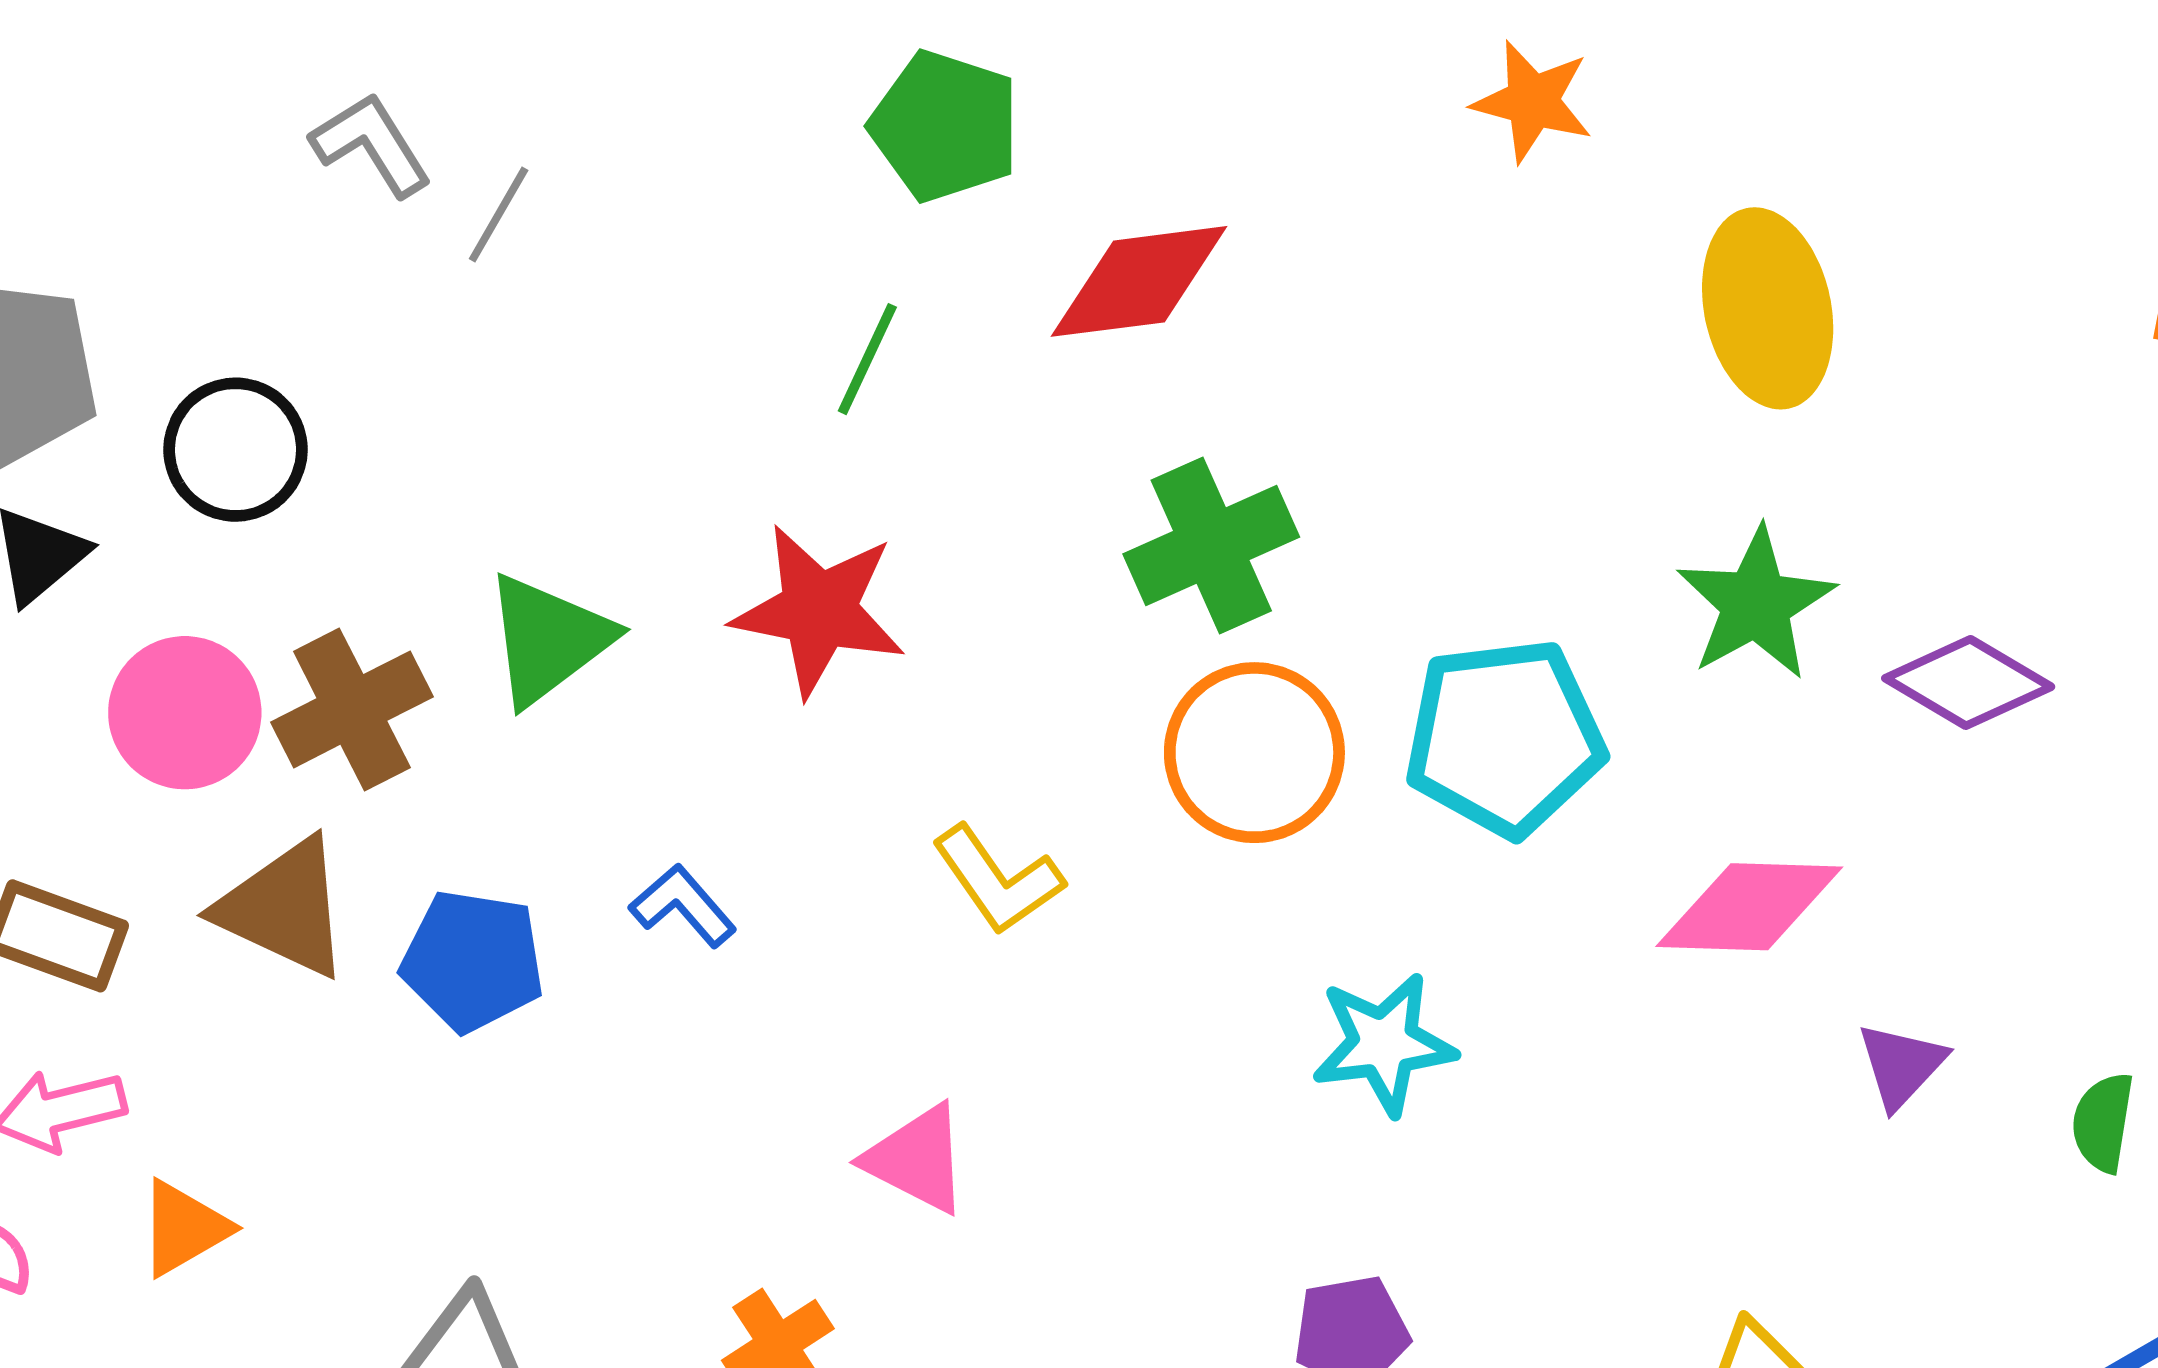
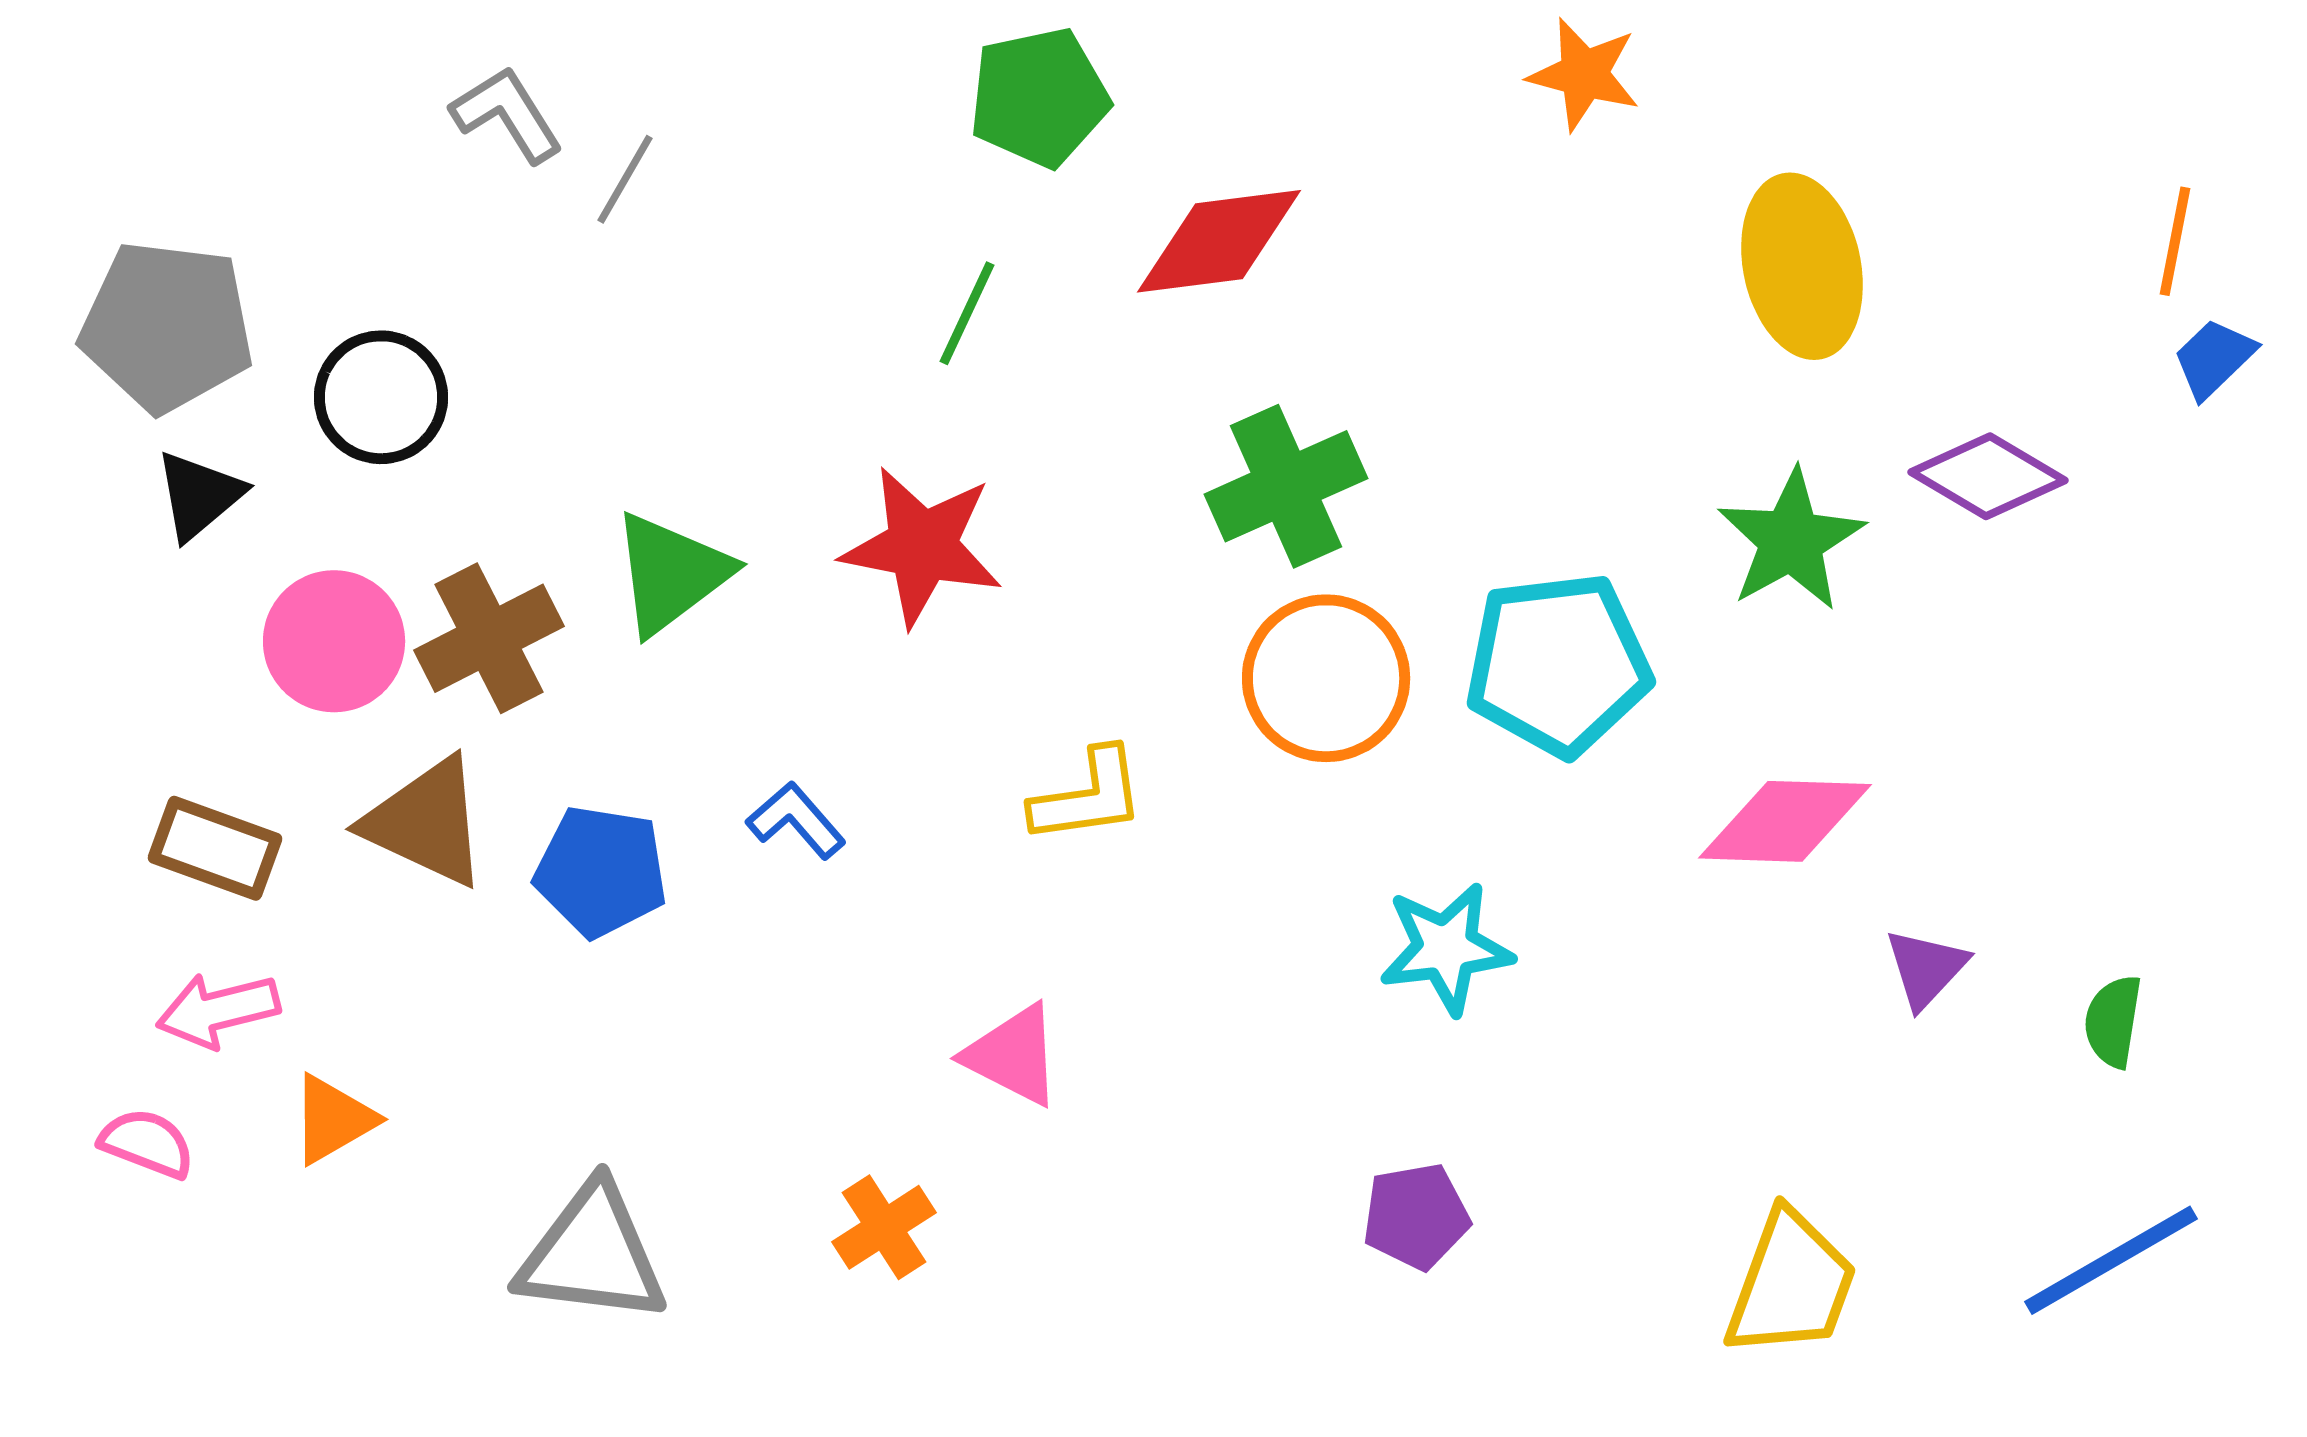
green pentagon: (945, 126) -> (1039, 97), turned -30
purple diamond: (1968, 683) -> (1988, 476), moved
yellow L-shape: (998, 880) -> (1088, 796), turned -63

